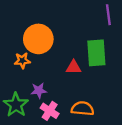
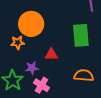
red triangle: (74, 67) -> (51, 54), moved
orange semicircle: (82, 109) -> (84, 75), moved

